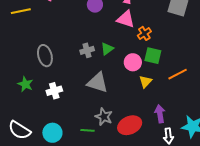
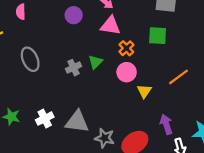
orange cross: (144, 33) -> (126, 48), moved
gray ellipse: (45, 56) -> (30, 59), moved
green square: (153, 56) -> (158, 36), moved
gray triangle: (97, 83) -> (77, 122), moved

